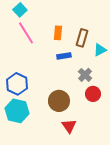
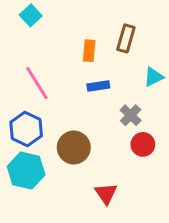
pink line: (26, 33) -> (37, 83), moved
brown rectangle: (82, 38) -> (126, 38), moved
brown circle: (59, 101) -> (74, 147), moved

